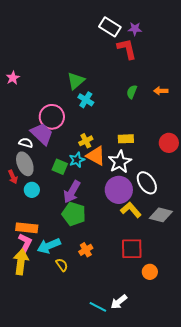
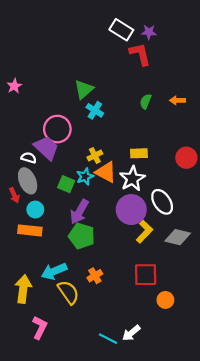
yellow L-shape: (131, 210) -> (144, 232), turned 85
orange rectangle: (27, 228) -> (30, 230), moved
pink L-shape: (25, 244) -> (40, 328), moved
yellow semicircle: (62, 265) -> (68, 292), size x1.6

